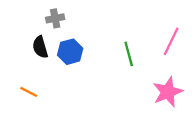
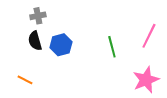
gray cross: (55, 18) -> (38, 16), moved

